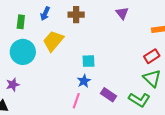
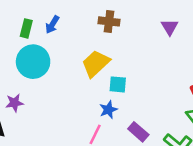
blue arrow: (45, 14) -> (52, 25), moved
green rectangle: (21, 22) -> (26, 28), moved
yellow trapezoid: (53, 41) -> (96, 64), moved

